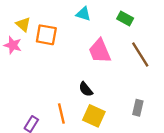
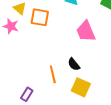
orange line: (61, 114) -> (53, 74), moved

